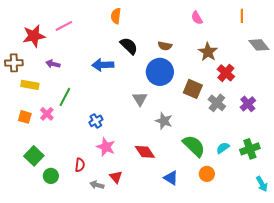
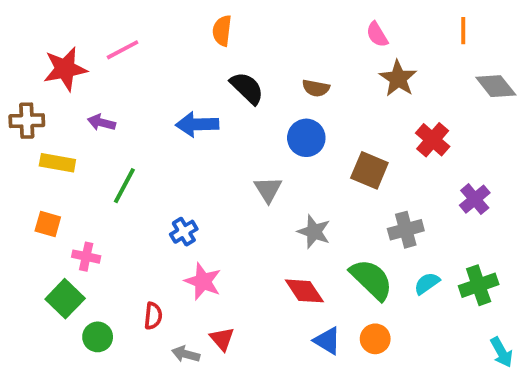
brown star: (208, 52) -> (398, 78), moved
blue circle: (160, 72) -> (306, 138), size x0.7
gray cross: (217, 103) -> (406, 230), moved, turned 36
pink cross: (47, 114) -> (86, 257), moved, turned -32
red diamond: (145, 152) -> (304, 291), moved
orange circle: (207, 174) -> (375, 339), moved

